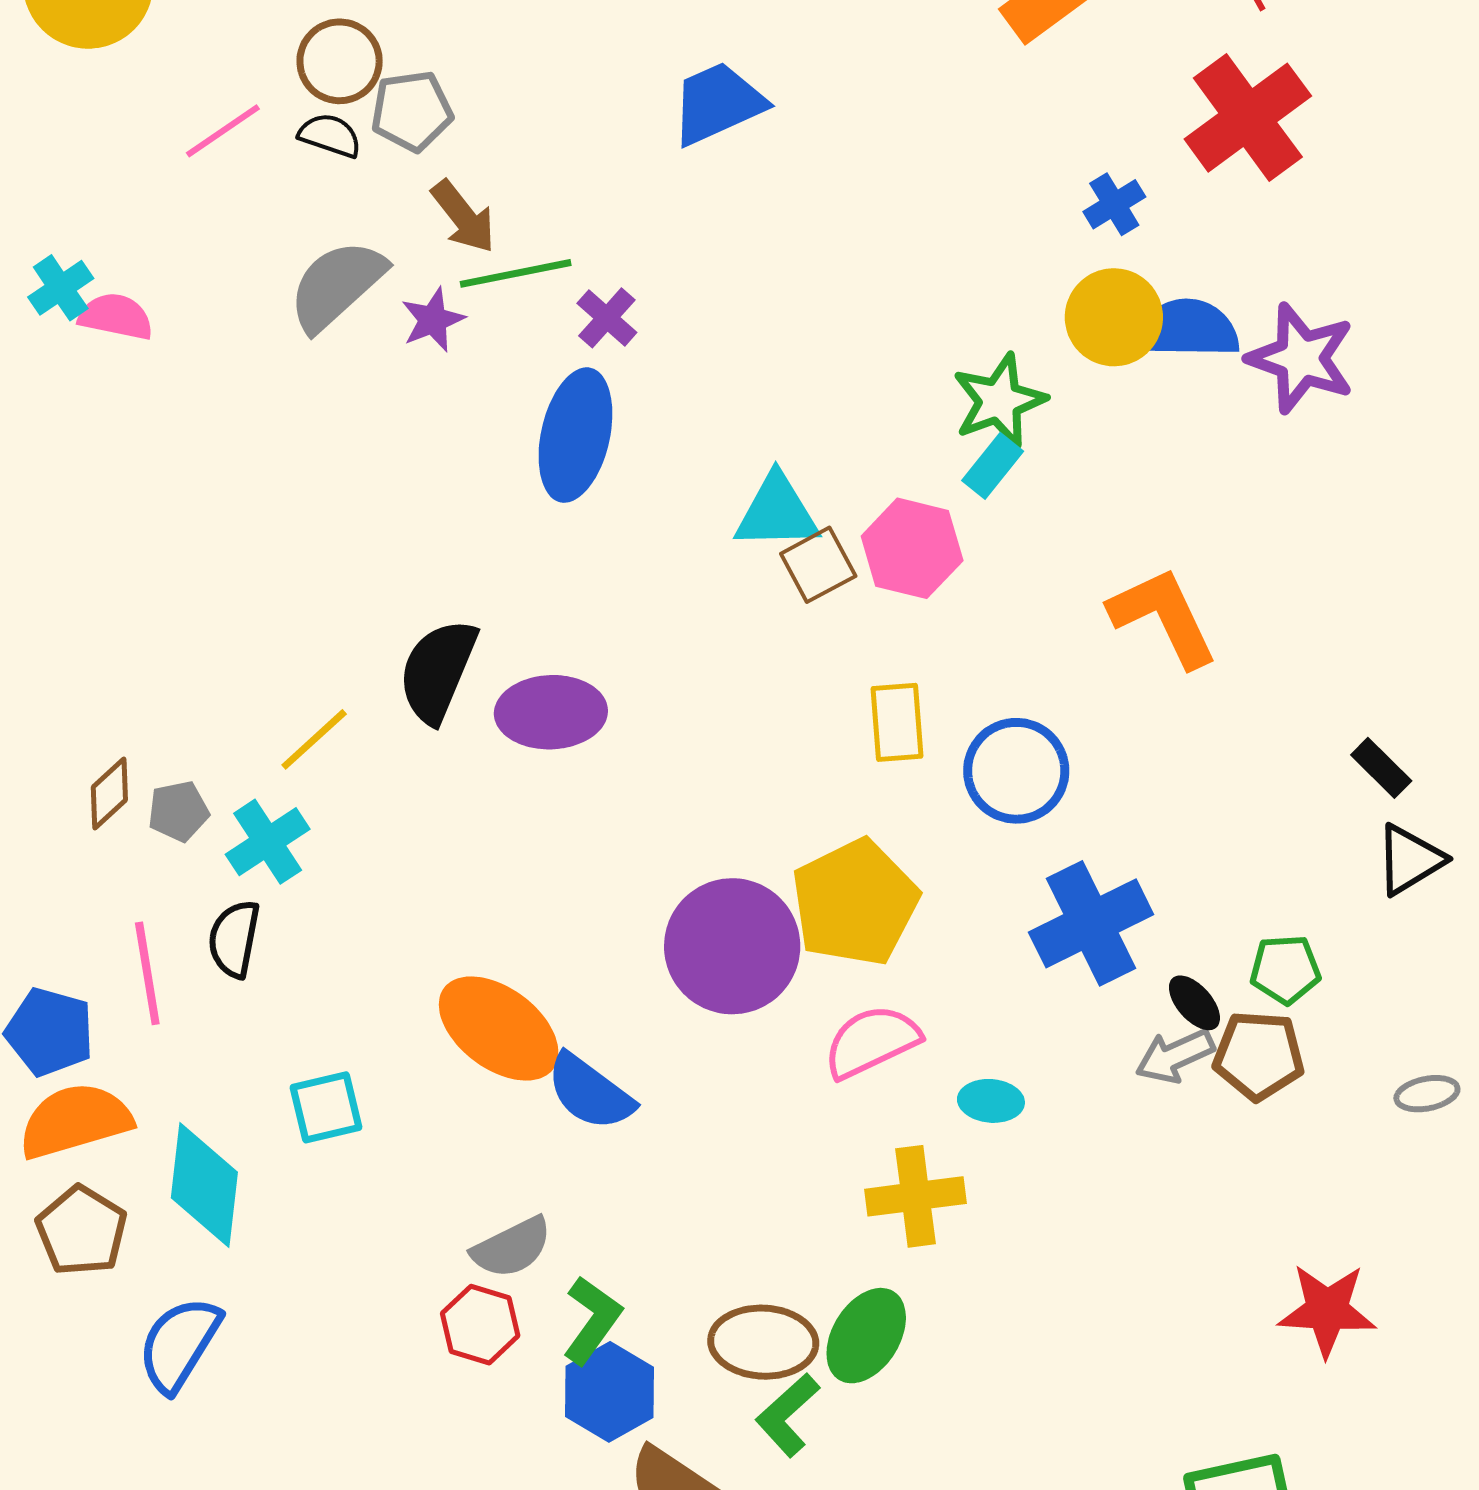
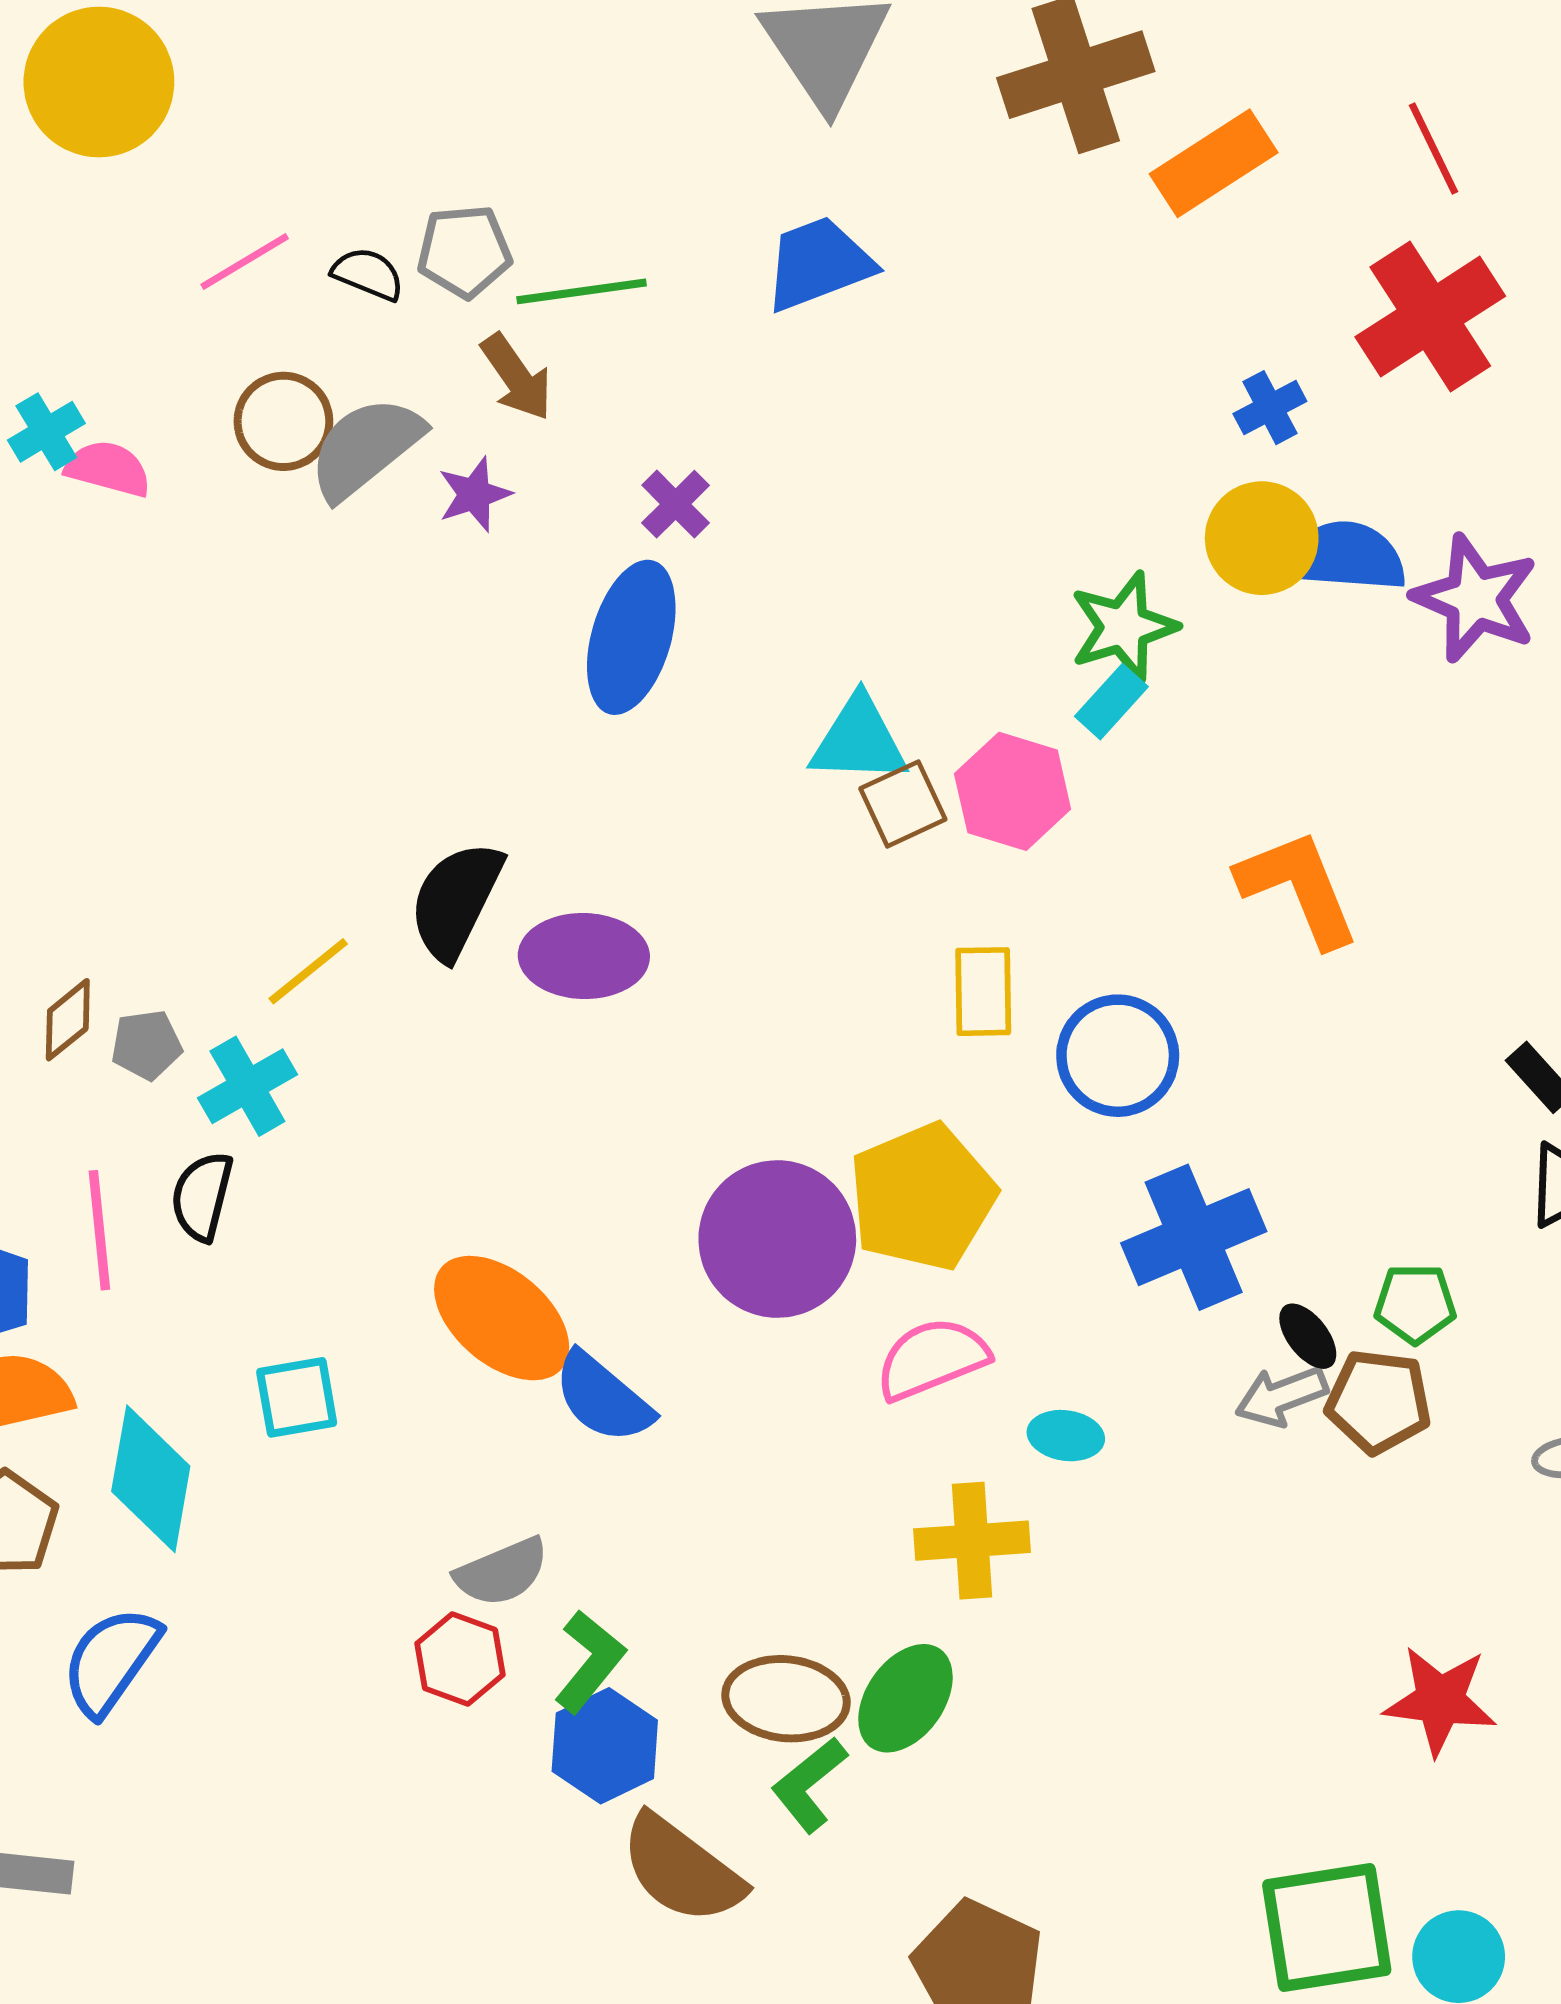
brown circle: (340, 61) -> (283, 421), moved
green line: (516, 273) -> (582, 291), moved

